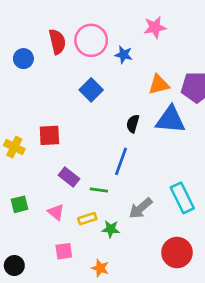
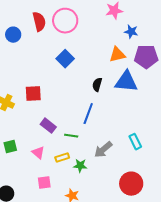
blue star: (124, 55) -> (131, 32), moved
cyan rectangle: (182, 198) -> (135, 142), size x0.7

